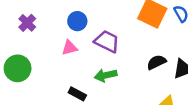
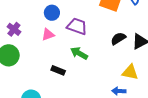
purple cross: (27, 23) -> (14, 29), moved
green arrow: (106, 75) -> (79, 53), turned 48

